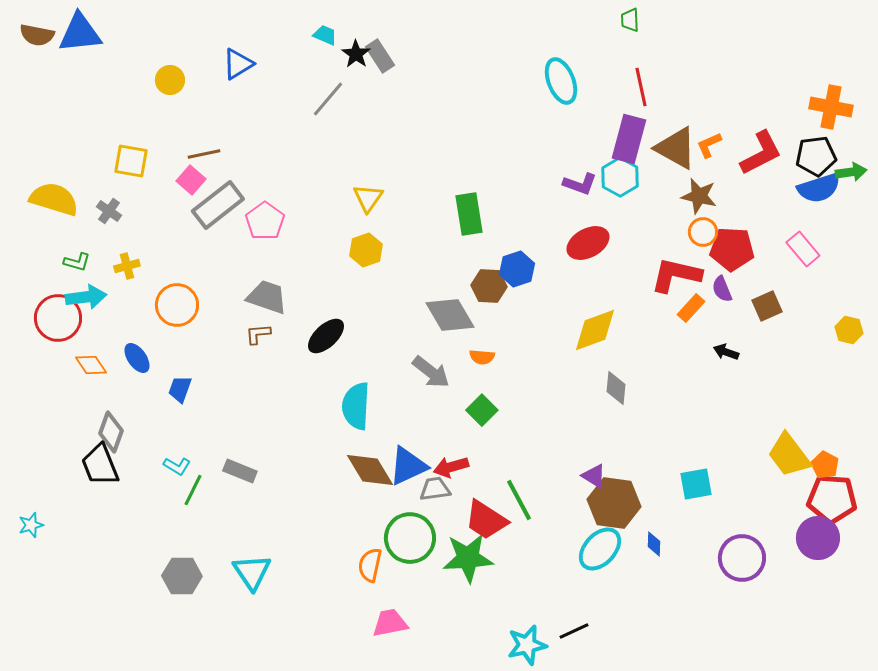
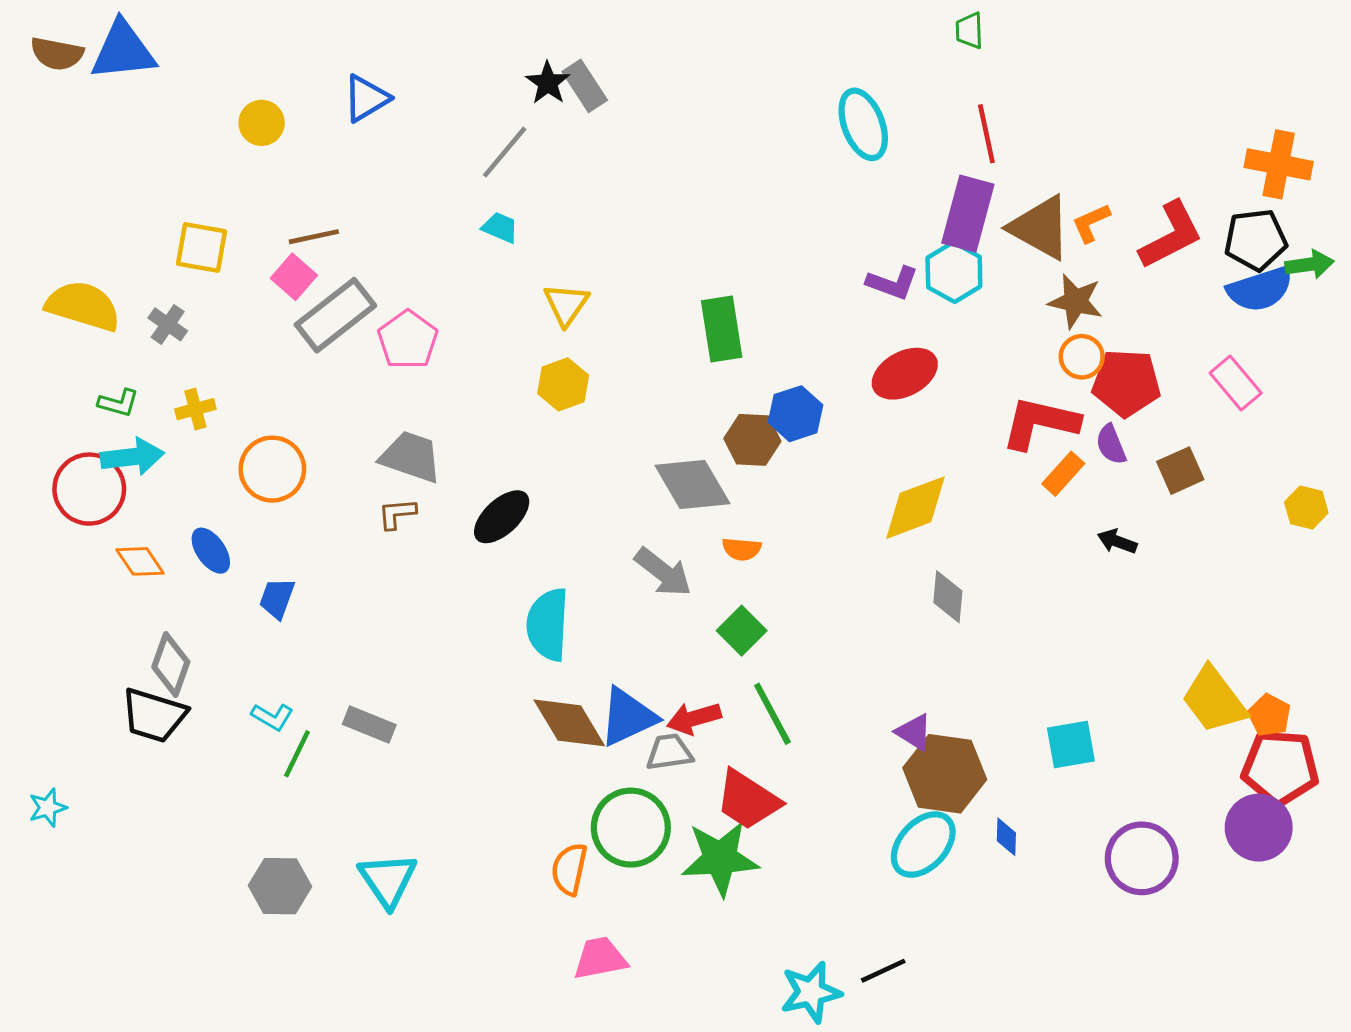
cyan trapezoid: (325, 35) -> (500, 227), moved
black trapezoid: (100, 465) -> (154, 715), turned -51
green line: (519, 500) -> (772, 714), moved

